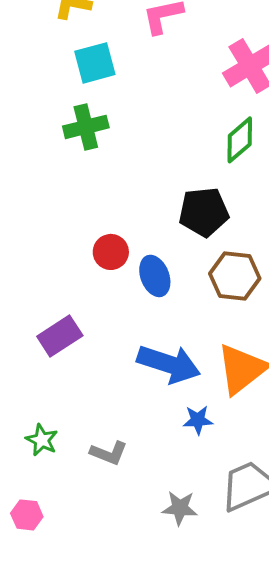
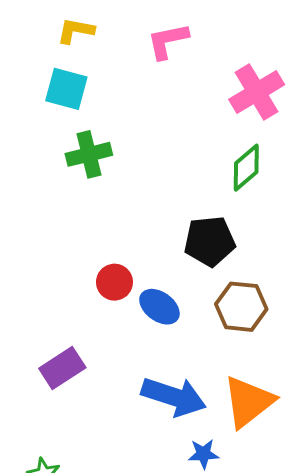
cyan square: (95, 63) -> (66, 89), moved, turned 30
blue ellipse: (155, 276) -> (159, 307), turned -33

